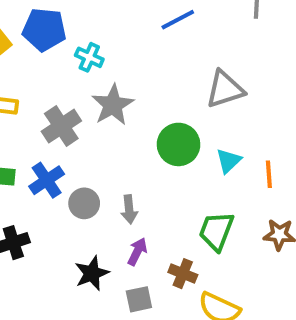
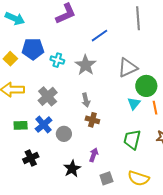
gray star: (113, 105) -> (86, 65), moved
green circle: (179, 144) -> (146, 86), moved
gray arrow: (129, 209) -> (86, 100), moved
brown cross: (183, 274) -> (92, 120), moved
gray square: (139, 299) -> (106, 178), moved

